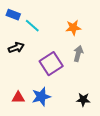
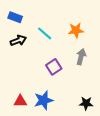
cyan line: (32, 26) -> (45, 33), moved
black arrow: (16, 48) -> (18, 41), moved
purple square: (51, 64) -> (54, 67), size x0.7

